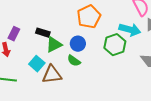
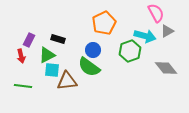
green triangle: (54, 45) -> (47, 55), moved
green semicircle: (74, 61) -> (89, 67), size x1.6
cyan square: (37, 64) -> (52, 70), turned -35

